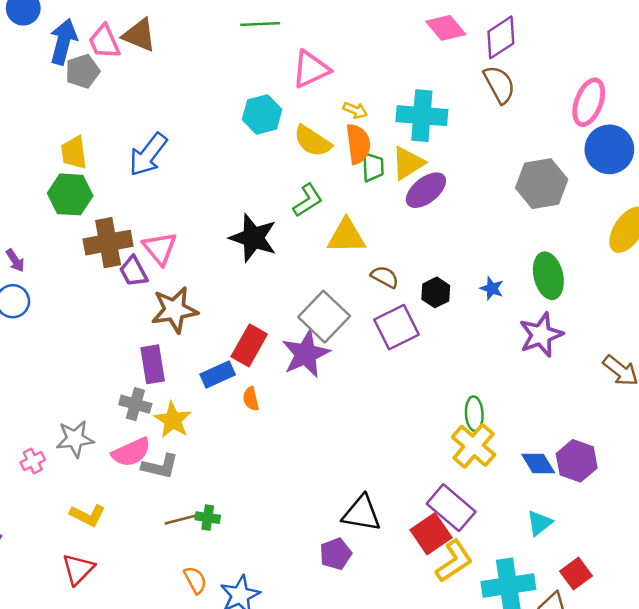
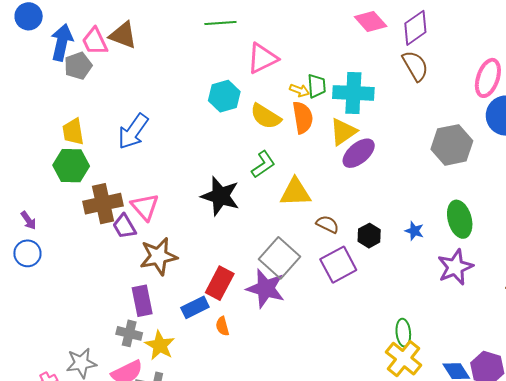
green trapezoid: (373, 167) -> (317, 86), moved
purple star: (306, 354) -> (266, 288), turned -30

